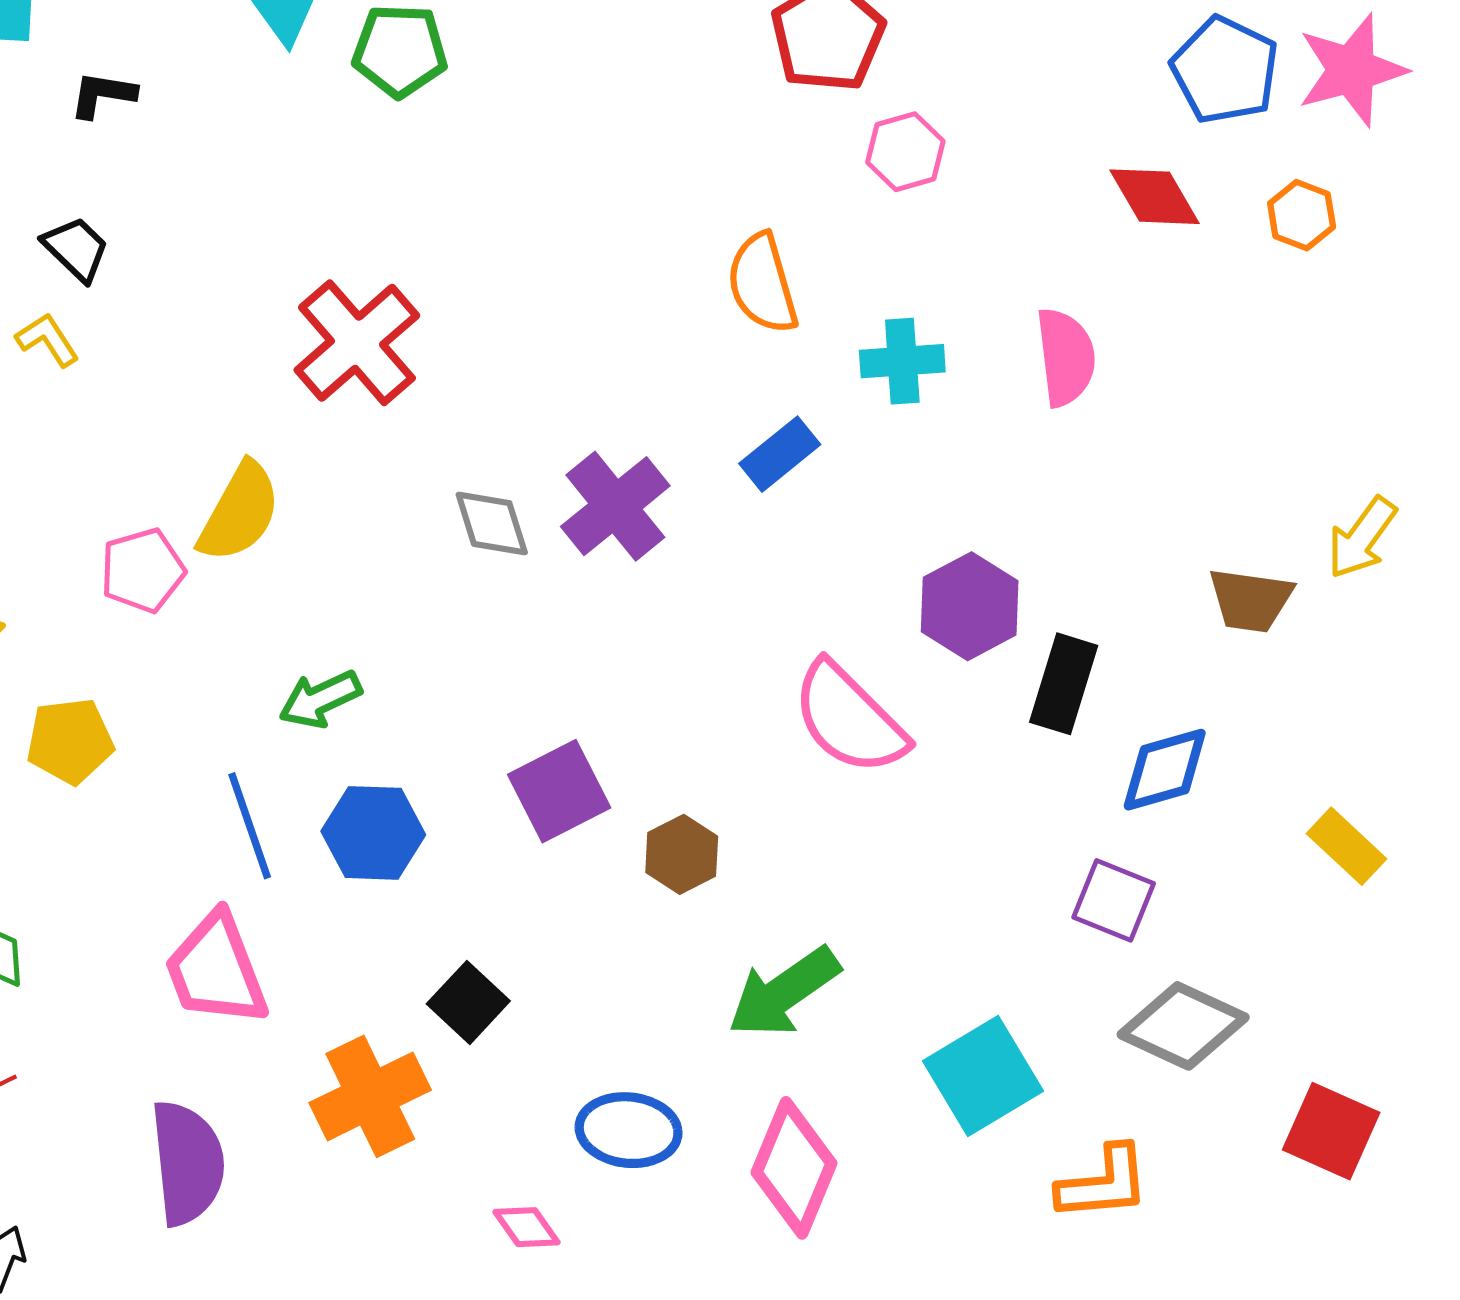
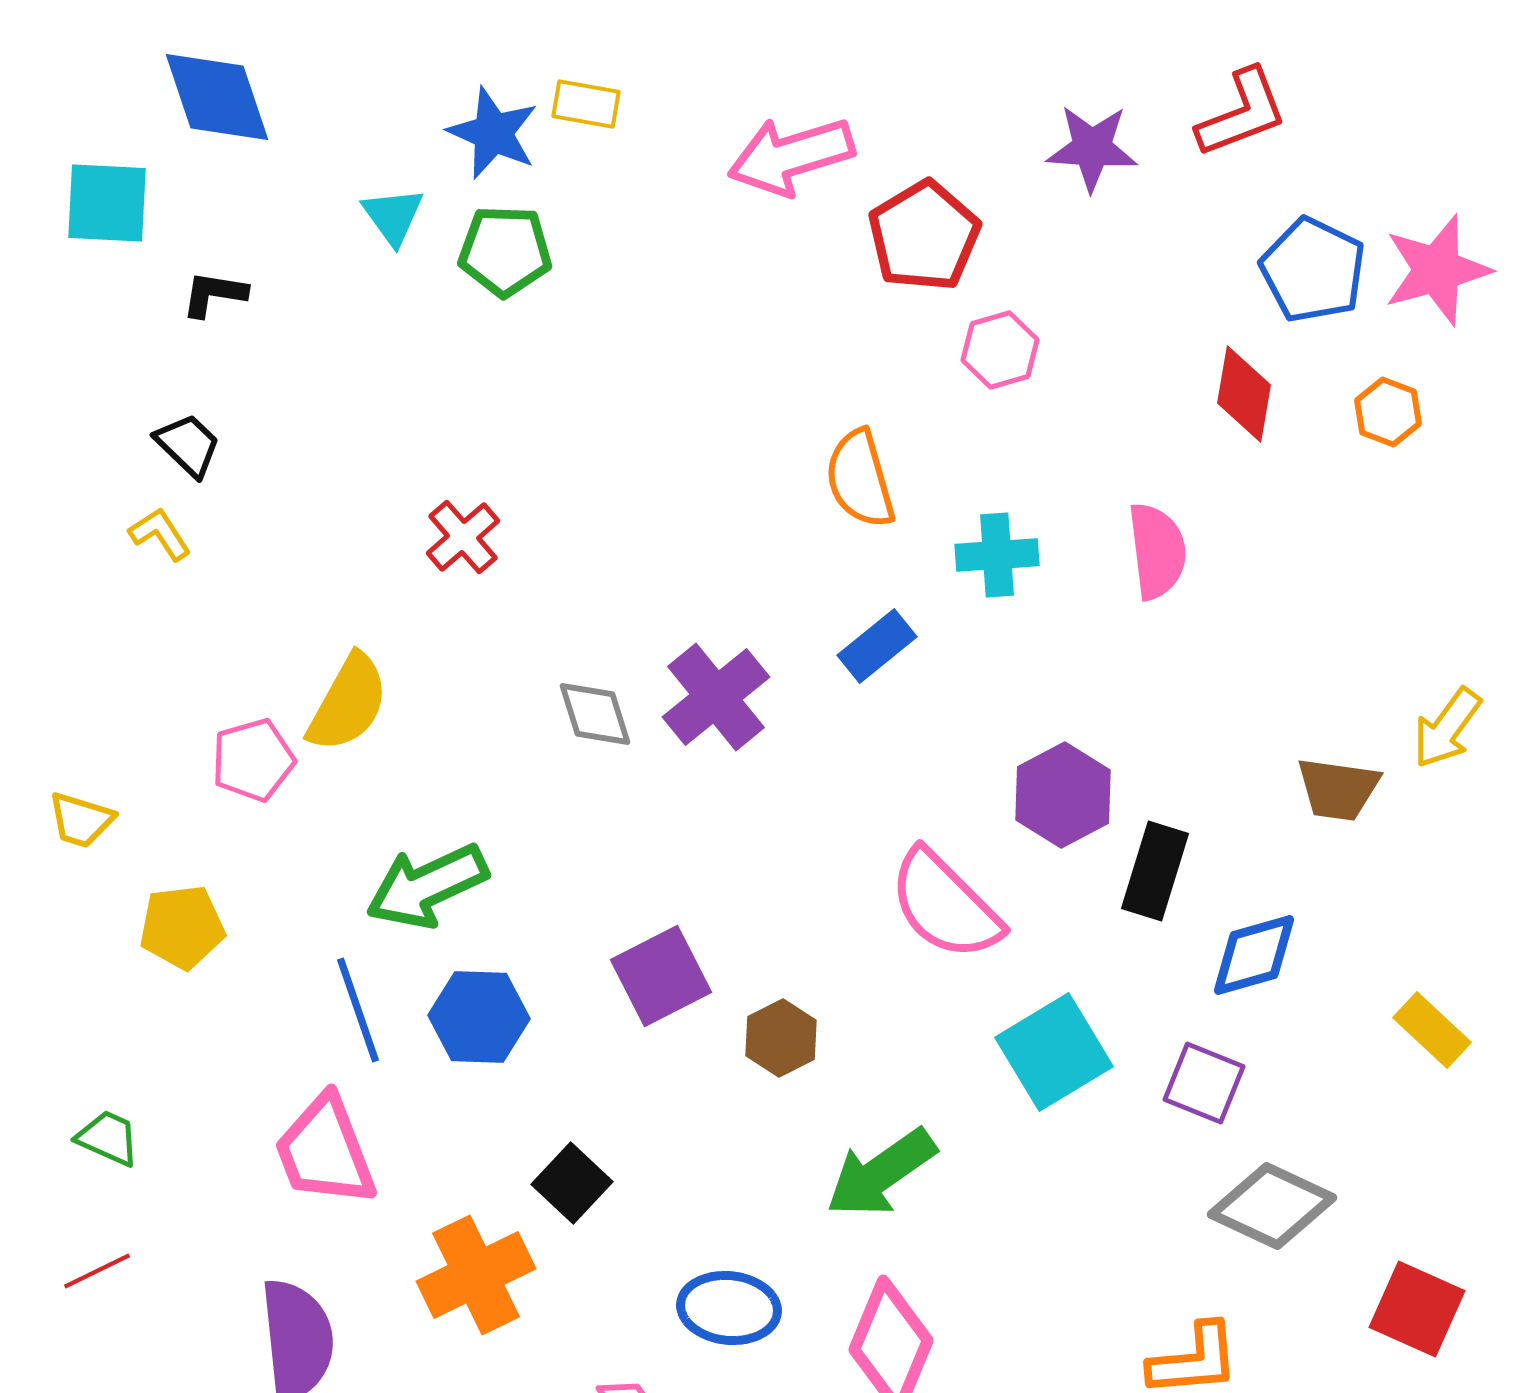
red diamond: (1155, 197) -> (1244, 394), turned 40
red cross: (357, 343) -> (463, 537), size x0.6
green arrow: (320, 699) -> (427, 886), size x1.5
cyan square: (983, 1076) -> (1054, 1052), moved

